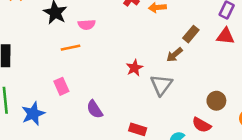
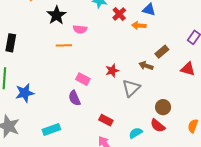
red triangle: (225, 36) -> (188, 69), moved
brown arrow: (175, 55) -> (146, 66), turned 48
pink rectangle: (61, 86) -> (83, 79), moved, turned -48
brown circle: (216, 101) -> (163, 107), moved

